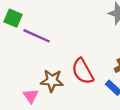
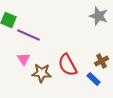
pink triangle: (31, 96) -> (24, 59), moved

